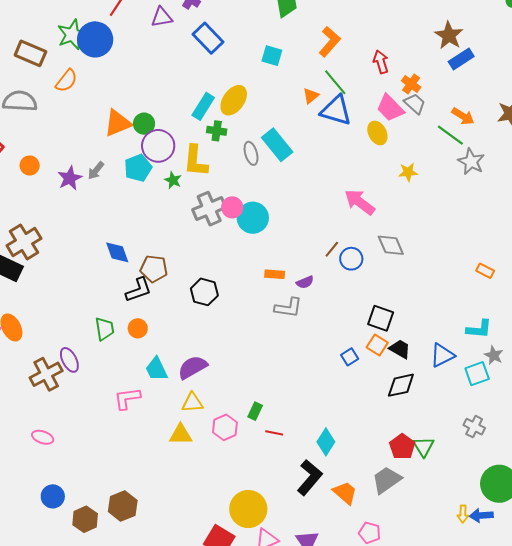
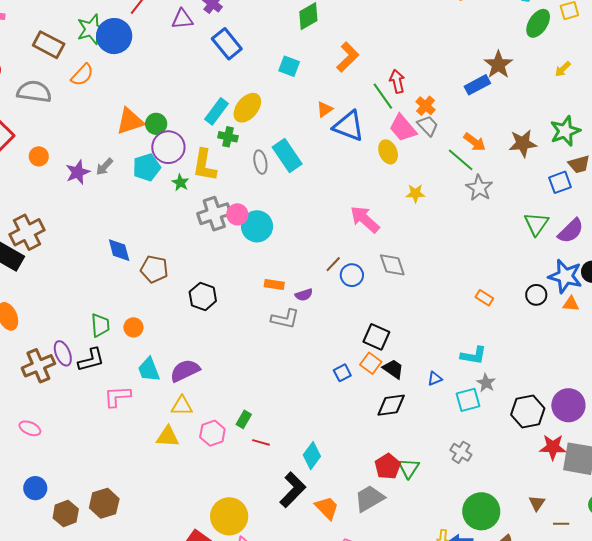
brown star: (449, 35) -> (498, 65), moved
green line: (335, 82) -> (383, 96), moved
black L-shape: (139, 290) -> (91, 360), moved
blue triangle: (442, 355) -> (435, 379), size x0.6

